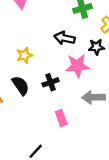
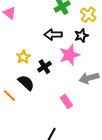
black cross: (51, 82) -> (44, 67), moved

